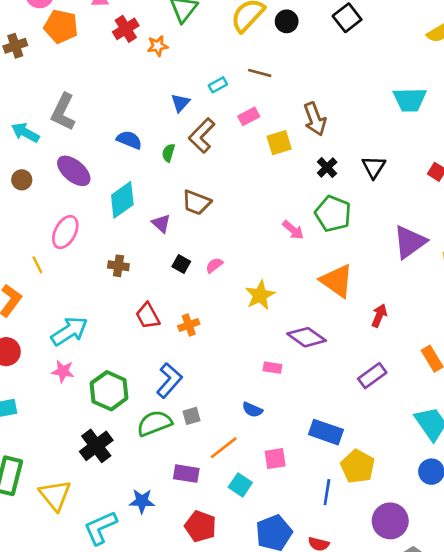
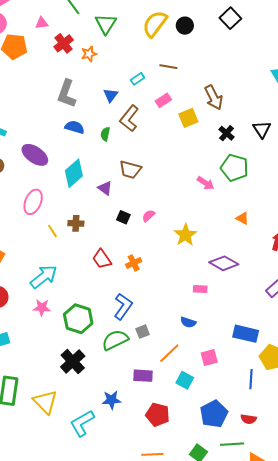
gray L-shape: (63, 112) -> (67, 94), moved
yellow line: (37, 265) -> (52, 231), moved
orange triangle: (337, 281) -> (242, 218), size x0.5

